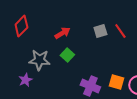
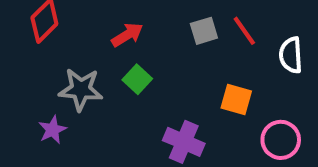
orange square: (116, 82) -> (236, 99), moved

